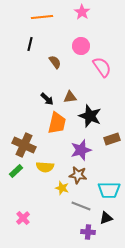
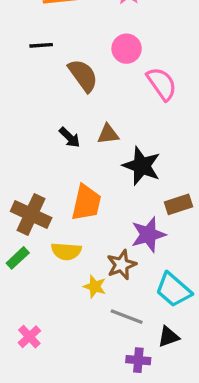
black line: (30, 44) -> (41, 45), turned 72
brown semicircle: (55, 62) -> (83, 75), size x1.5
orange trapezoid: (57, 123) -> (86, 203), moved
purple star: (81, 150) -> (148, 235), moved
brown star: (78, 175) -> (122, 265), turned -30
cyan trapezoid: (109, 190) -> (173, 290), turned 40

